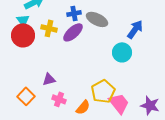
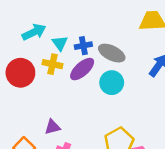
cyan triangle: (23, 20) -> (60, 43), moved
cyan circle: (122, 52) -> (112, 83), moved

